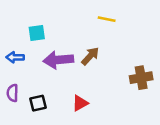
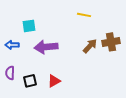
brown arrow: (90, 56) -> (90, 46), moved
brown cross: (141, 78) -> (111, 42), moved
red triangle: (80, 103) -> (54, 81), moved

